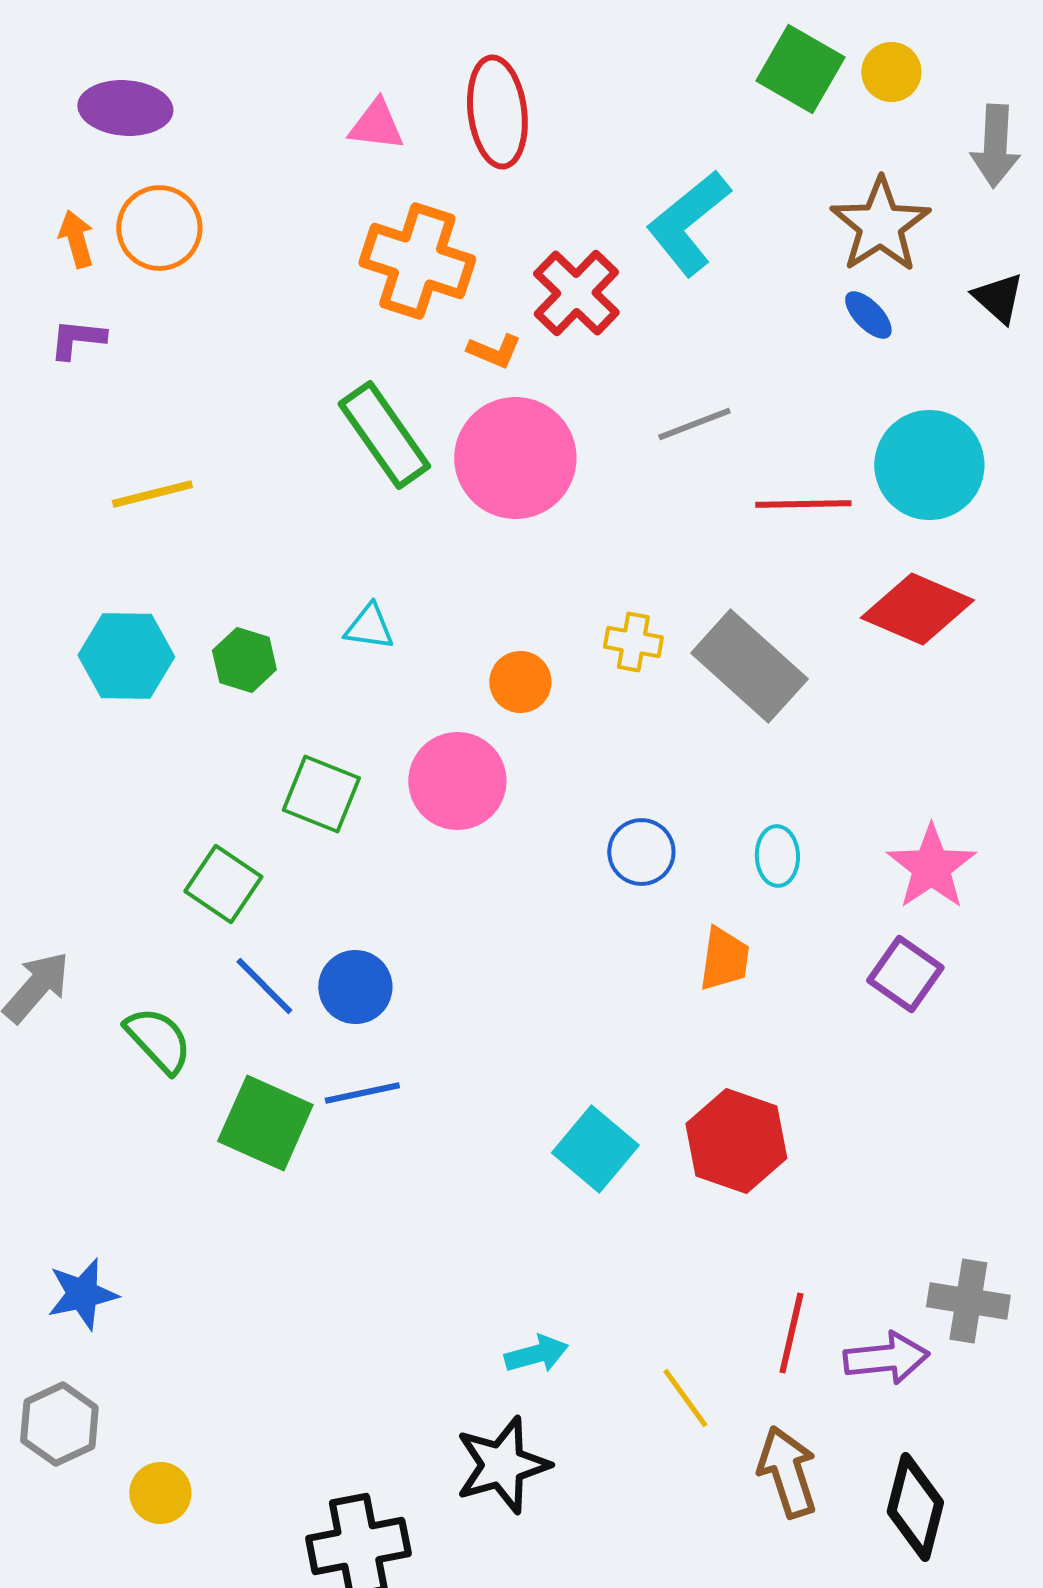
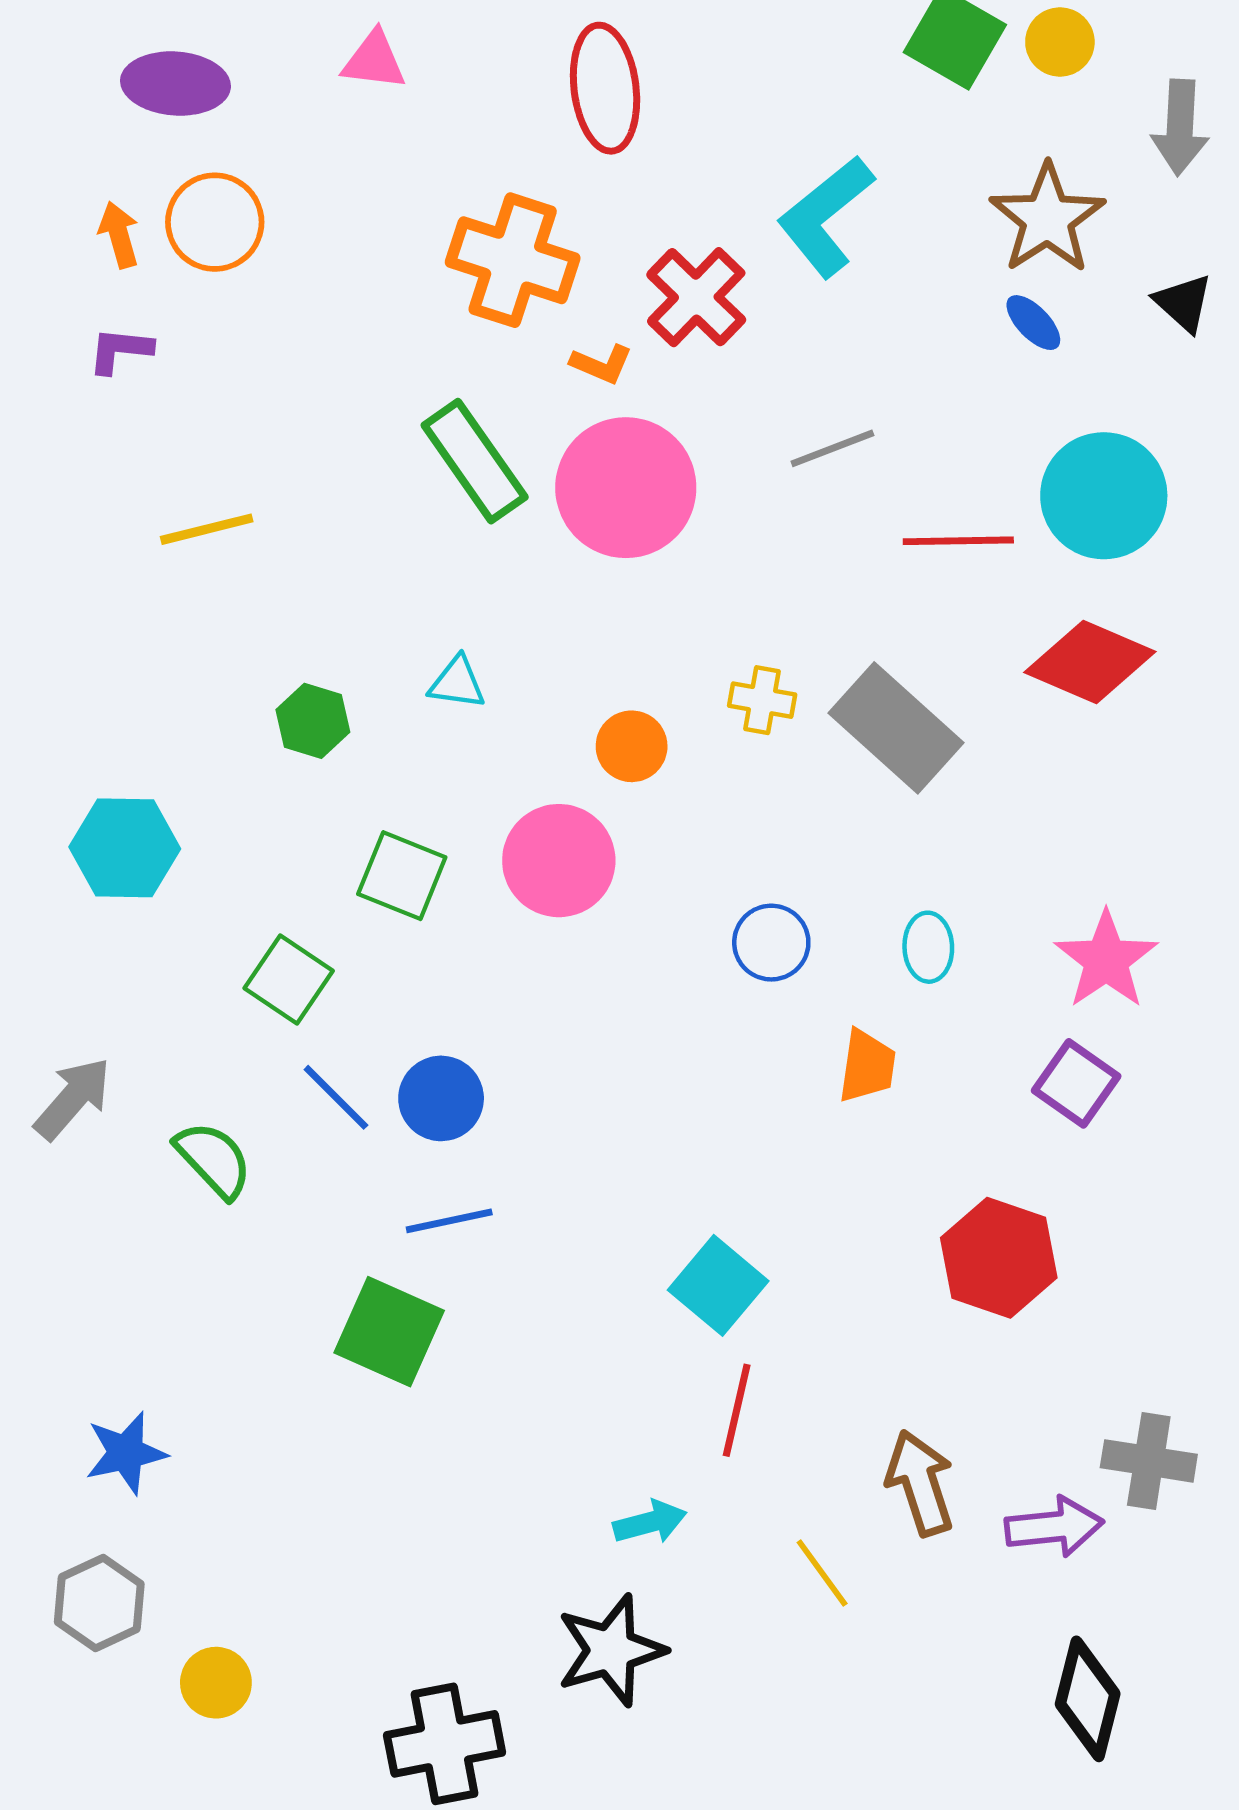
pink triangle: (376, 125) -> (374, 60), moved
cyan hexagon: (126, 656) -> (125, 848), moved
green square: (265, 1123) -> (389, 1332), moved
red hexagon: (736, 1141) -> (999, 1258), moved
red line: (791, 1333) -> (737, 1410), moved
brown arrow: (787, 1472) -> (920, 1483), moved

